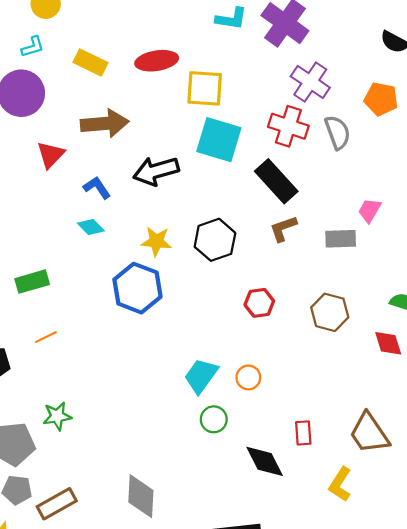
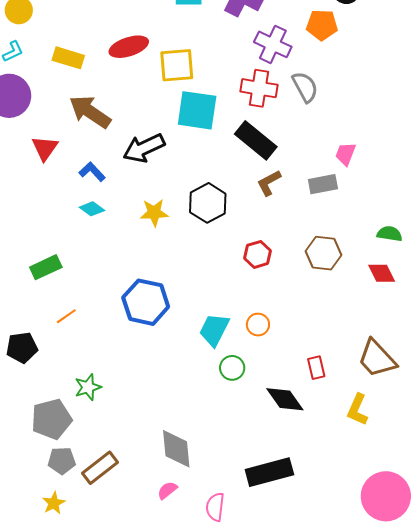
orange pentagon: (381, 99) -> (322, 25), moved
brown arrow: (105, 123) -> (90, 112), turned -132
blue hexagon: (137, 288) -> (146, 302), moved

